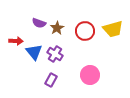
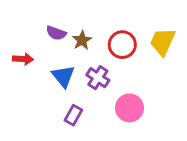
yellow trapezoid: (113, 29) -> (163, 42), turned 130
blue triangle: (34, 52) -> (63, 76), moved
purple cross: (55, 54) -> (98, 78), moved

